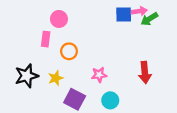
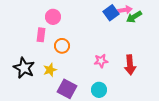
blue square: (124, 14) -> (111, 13), turned -35
pink star: (99, 75) -> (101, 61), moved
black star: (27, 76) -> (24, 68), turned -30

